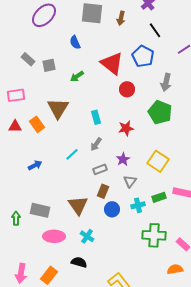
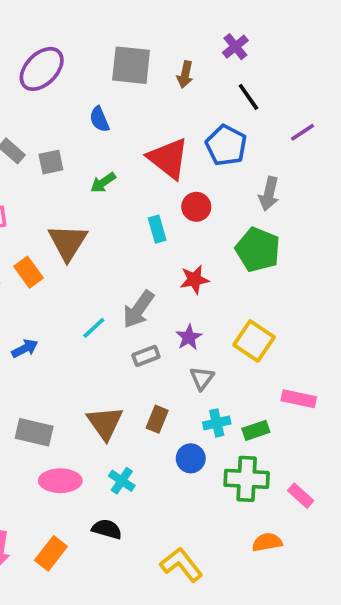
cyan rectangle: (96, 117) -> (157, 229), moved
gray arrow: (96, 144) -> (139, 309), size x1.5
brown rectangle: (103, 191) -> (157, 419), moved
green rectangle: (159, 197) -> (256, 430), moved
blue circle: (112, 209) -> (191, 458), moved
orange semicircle: (175, 269) -> (267, 542), moved

